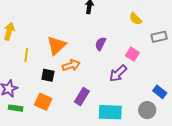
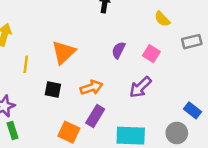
pink square: (132, 54) -> (151, 54), moved
orange arrow: (71, 65) -> (92, 88), moved
orange square: (43, 102) -> (69, 132), moved
green rectangle: (16, 108) -> (12, 131), turned 64

